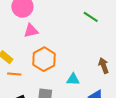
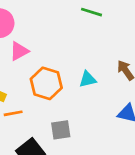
cyan triangle: (73, 79) -> (88, 79), moved

